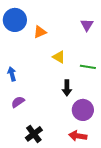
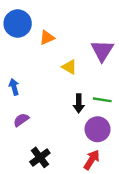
purple triangle: (87, 25) -> (102, 51), moved, size x1.5
green line: (88, 67) -> (102, 100), moved
red arrow: (78, 136) -> (92, 160), turned 114

